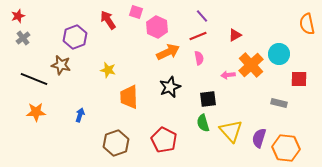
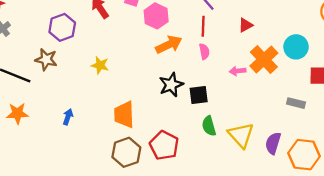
red line: (198, 36) -> (203, 26), turned -66
orange trapezoid: (129, 97) -> (124, 115), moved
black square: (208, 99) -> (199, 95), moved
brown hexagon: (116, 143) -> (126, 152), moved

